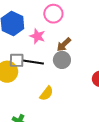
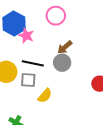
pink star: (37, 36) -> (26, 36), moved
gray square: (17, 60) -> (28, 80), moved

